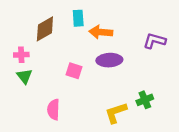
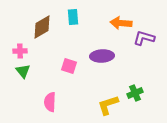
orange arrow: (101, 32) -> (121, 23), moved

